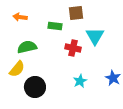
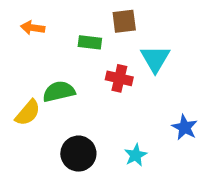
green semicircle: (27, 47) -> (59, 91), moved
cyan star: (80, 81) -> (136, 155), moved
black circle: (35, 87) -> (78, 154), moved

